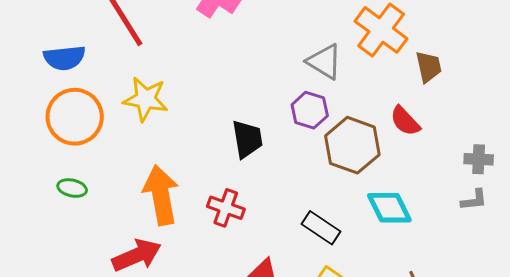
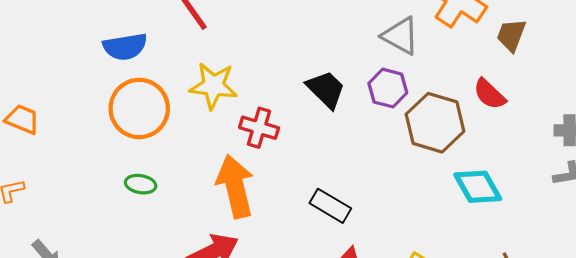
brown trapezoid: (429, 67) -> (511, 35), turned -144
black trapezoid: (247, 139) -> (326, 89), moved, turned -33
red cross: (226, 208) -> (259, 128), moved
black rectangle: (321, 228) -> (330, 206), moved

